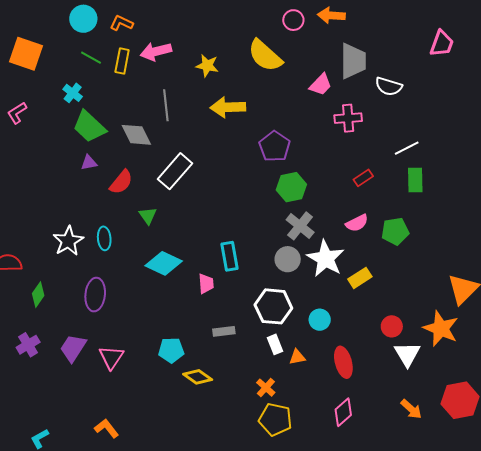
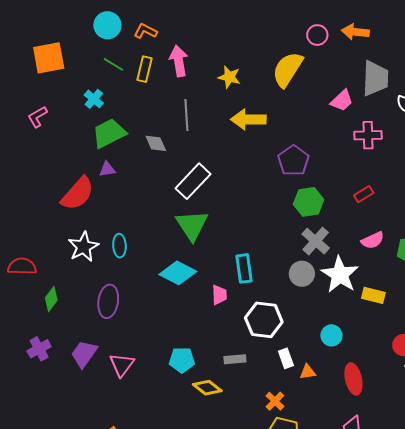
pink arrow: (156, 51) -> (179, 61), turned 92
orange square: (26, 54) -> (49, 58), turned -32
yellow semicircle: (265, 56) -> (288, 69), turned 78
green trapezoid: (89, 127) -> (109, 133), turned 108
gray diamond: (136, 135) -> (156, 143), size x0.7
red rectangle: (363, 178) -> (364, 194), moved
red semicircle: (121, 182) -> (78, 194), moved, size x1.4
green triangle: (148, 216) -> (192, 225), moved, size x1.8
yellow rectangle: (360, 278) -> (373, 295), turned 45
white hexagon: (273, 306) -> (264, 320), moved
gray rectangle: (224, 331) -> (235, 359), moved

